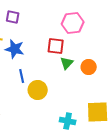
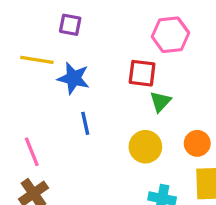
orange circle: (89, 67) -> (197, 143), moved
yellow circle: (38, 90) -> (145, 147), moved

